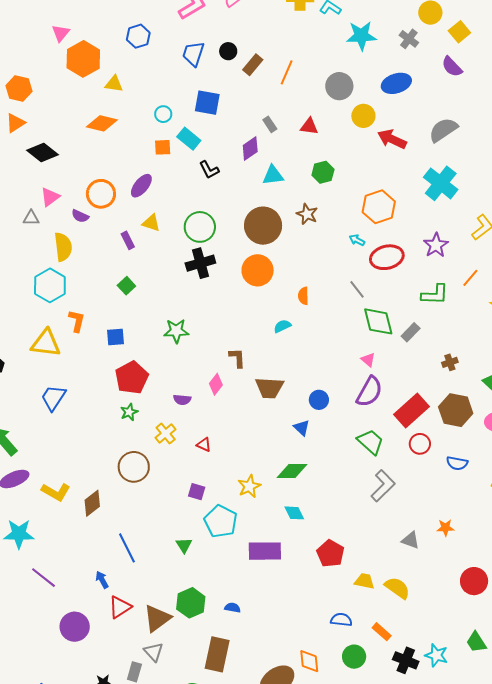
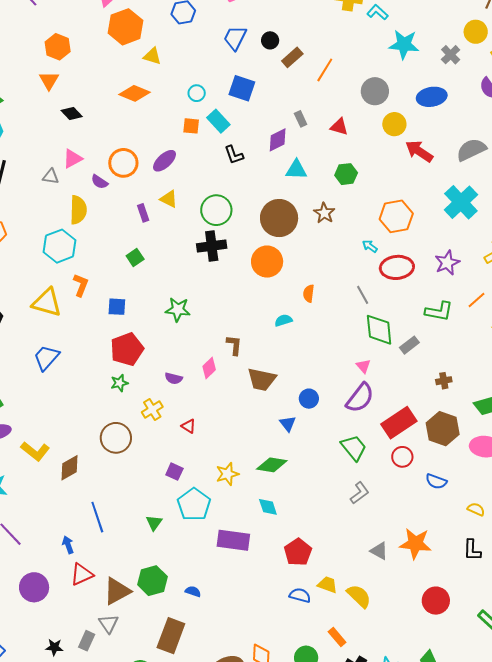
orange triangle: (15, 123) -> (49, 80), turned -35
black diamond: (43, 152) -> (72, 113), size x0.7
gray L-shape: (383, 486) -> (360, 493), size x0.7
orange star: (445, 528) -> (415, 544), size x1.8
blue semicircle: (341, 620) -> (300, 595), moved

